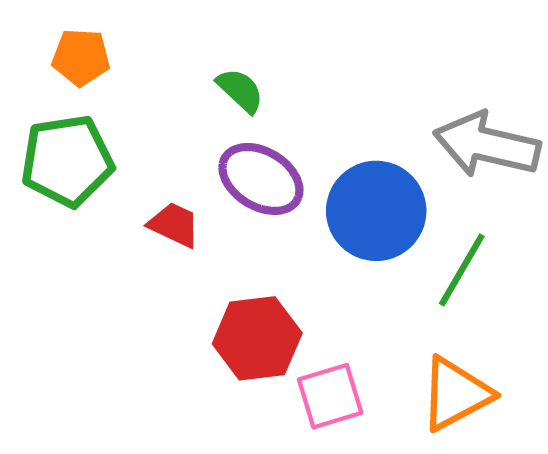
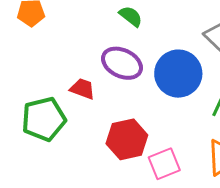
green semicircle: (240, 90) -> (131, 16), moved
green pentagon: (67, 161) -> (44, 119), moved

